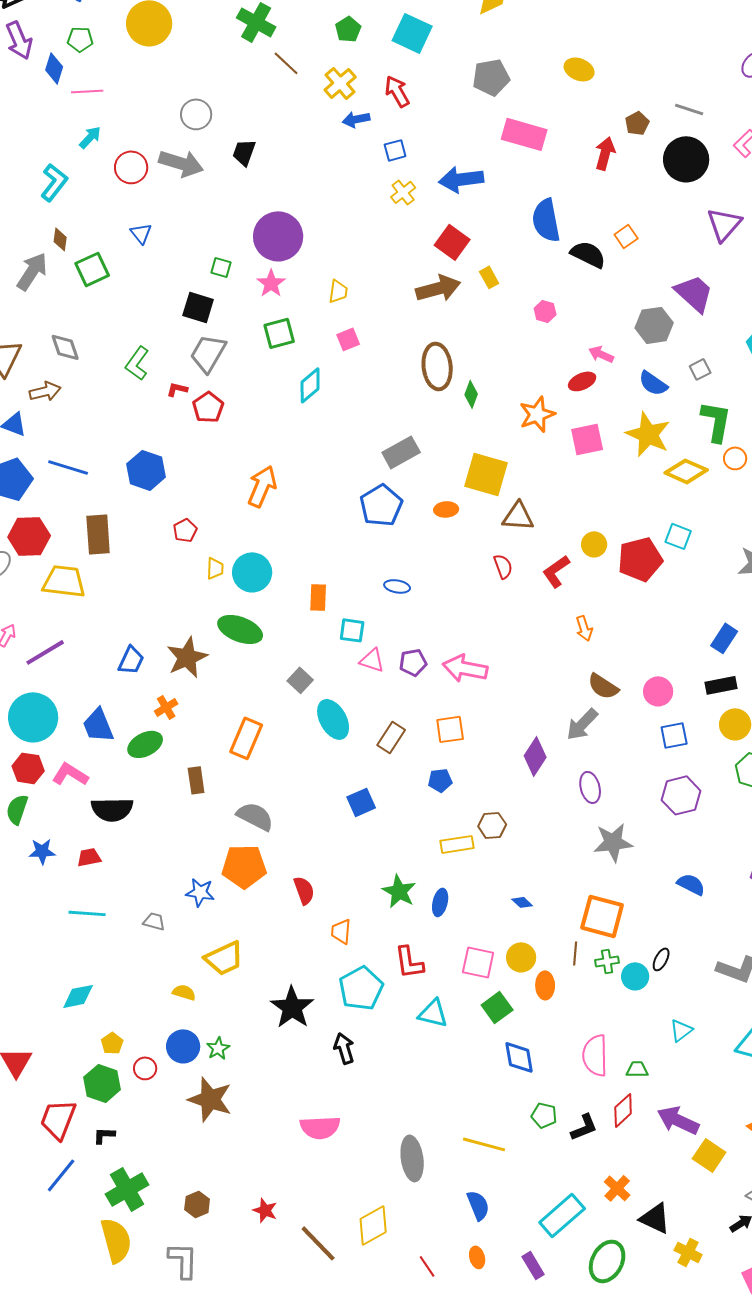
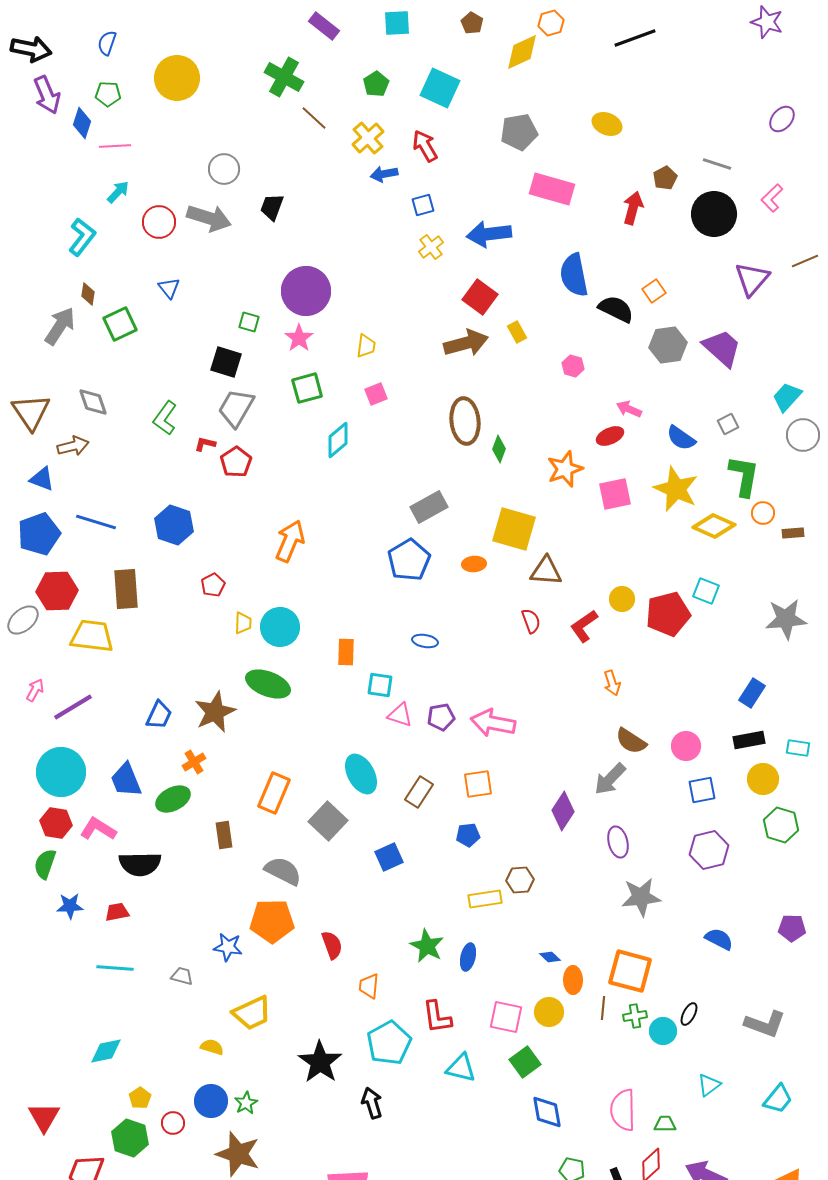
gray hexagon: (654, 325) -> (668, 345), moved
gray square: (300, 680) -> (328, 821), moved, size x1.5
orange ellipse: (545, 985) -> (573, 980), moved

